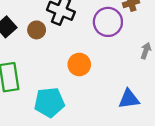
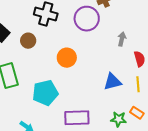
brown circle: (37, 30) -> (28, 41), moved

